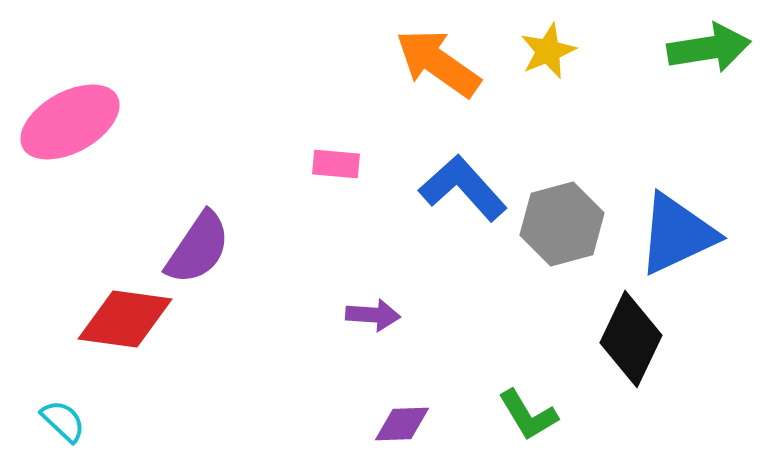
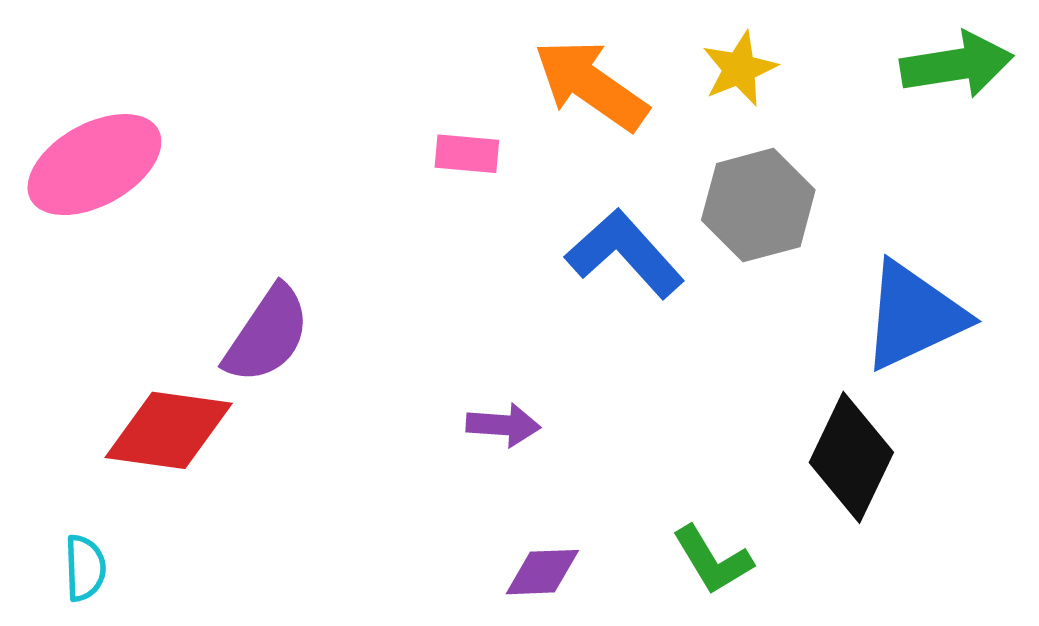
pink rectangle: (336, 164) -> (467, 154), moved
gray hexagon: (562, 224) -> (758, 205), moved
cyan semicircle: (63, 421) -> (85, 568), turned 45

